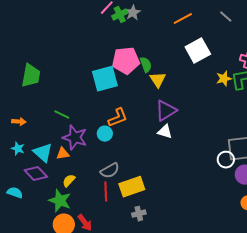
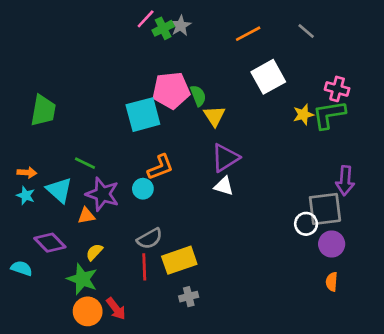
cyan star: (18, 149) -> (26, 195), moved
cyan triangle: (43, 153) -> (59, 190), moved

